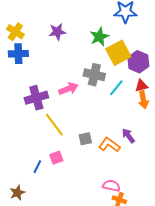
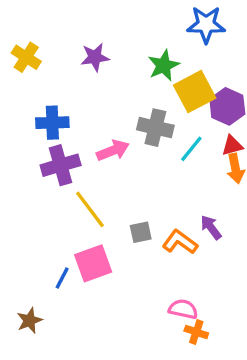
blue cross: (18, 54) -> (52, 123), moved
pink square: (56, 158) -> (93, 263), size x1.6

